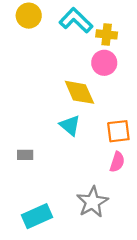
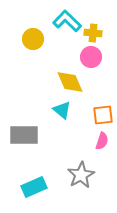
yellow circle: (29, 16) -> (33, 39), moved
gray rectangle: (25, 155) -> (24, 135), size x2.0

